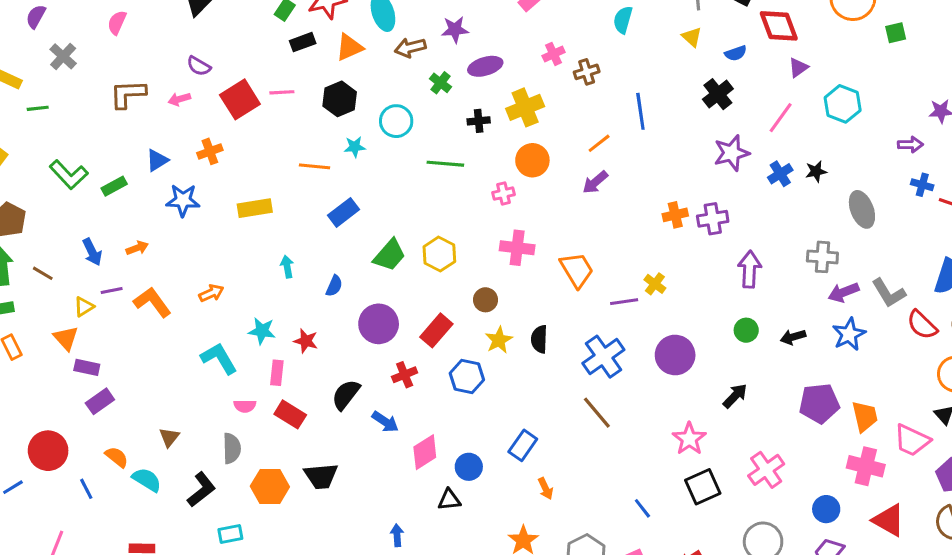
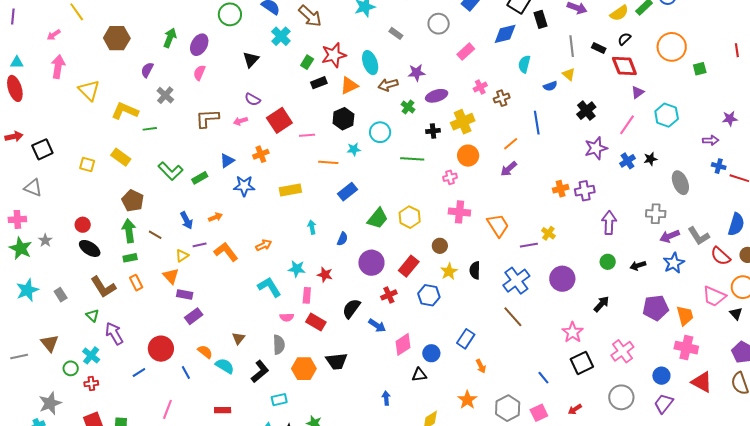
blue semicircle: (736, 53) -> (550, 86), moved
pink line: (282, 92) -> (307, 135), moved
pink trapezoid: (912, 440) -> (714, 296), moved

